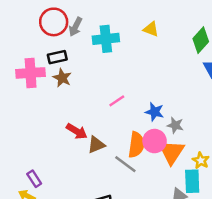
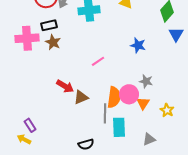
blue star: (155, 112) -> (138, 45), moved
orange triangle: (172, 152) -> (143, 103), size x0.6
gray line: (125, 164) -> (105, 113), turned 54
cyan rectangle: (192, 181) -> (119, 127), moved

